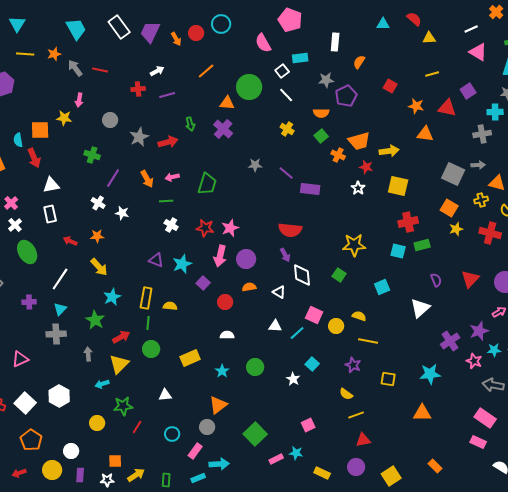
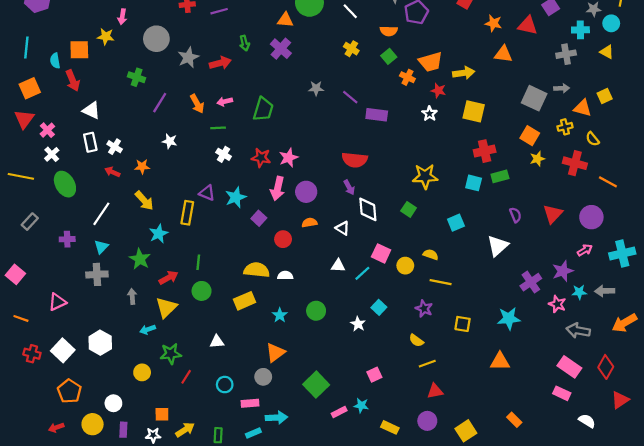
gray circle: (110, 120) -> (156, 39), size x1.5
white triangle: (51, 185) -> (91, 110), turned 36
white cross: (98, 203) -> (115, 147), moved
yellow rectangle: (146, 298) -> (187, 213), moved
yellow semicircle: (170, 306) -> (257, 270), moved, size x1.6
pink rectangle: (195, 451) -> (250, 403), turned 49

